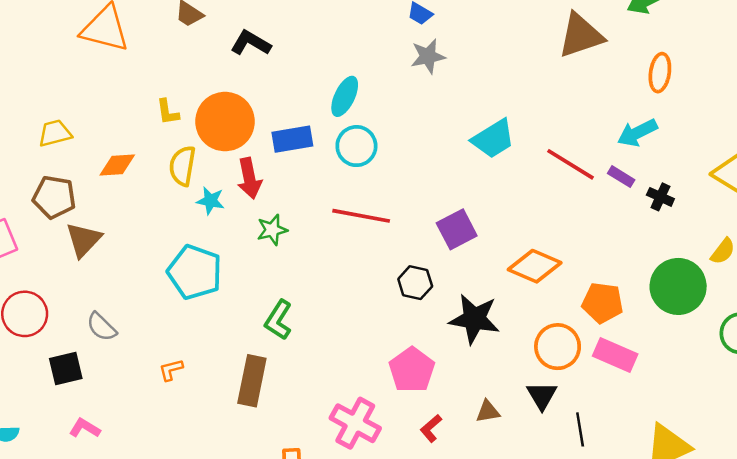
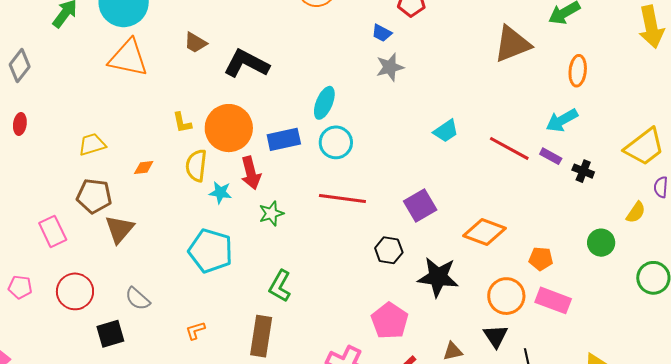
black L-shape: (251, 43) -> (246, 64), size x1.4
cyan trapezoid: (493, 139) -> (446, 131), size x0.7
orange diamond: (117, 165) -> (144, 167), size x0.7
green circle: (678, 286) -> (601, 243), size x0.6
orange pentagon: (603, 303) -> (541, 259), size x0.7

